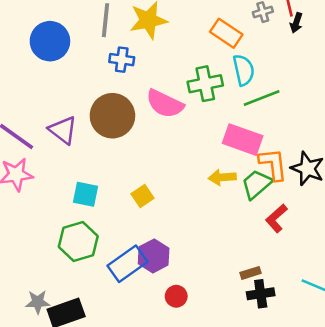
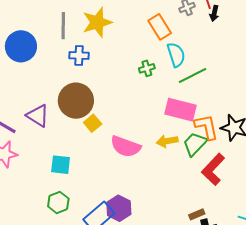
orange rectangle: (226, 33) -> (160, 27), turned 30
green cross: (205, 84) -> (147, 68), size x0.6
pink semicircle: (165, 104) -> (126, 147), moved
yellow square: (142, 196) -> (93, 123), moved
red L-shape: (276, 218) -> (213, 169), size x1.4
green hexagon: (78, 241) -> (58, 202), size x0.7

